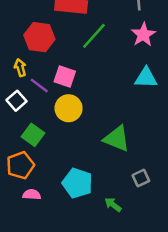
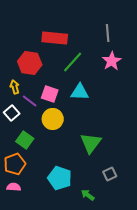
cyan triangle: (146, 78) -> (80, 92), moved
green triangle: (117, 139) -> (91, 143), turned 45
pink semicircle: (32, 195) -> (14, 187), moved

